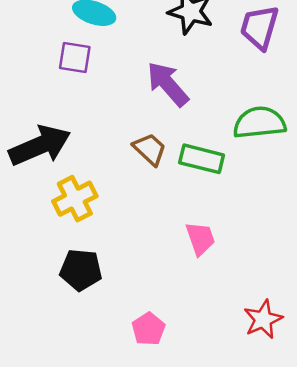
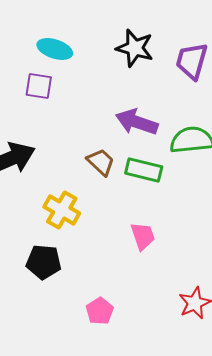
purple arrow: (168, 84) -> (137, 122), moved, turned -30
yellow cross: (75, 199) -> (62, 210), moved, turned -33

